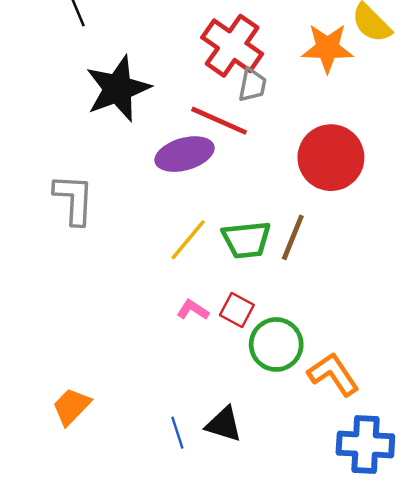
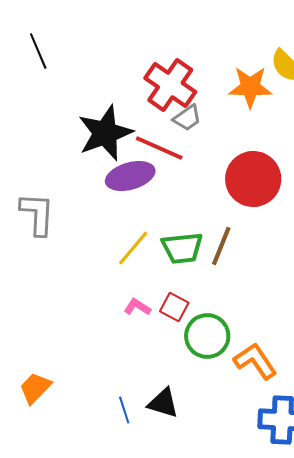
gray trapezoid: (252, 85) -> (187, 118), turned 44
black star: (118, 89) -> (105, 133), moved

